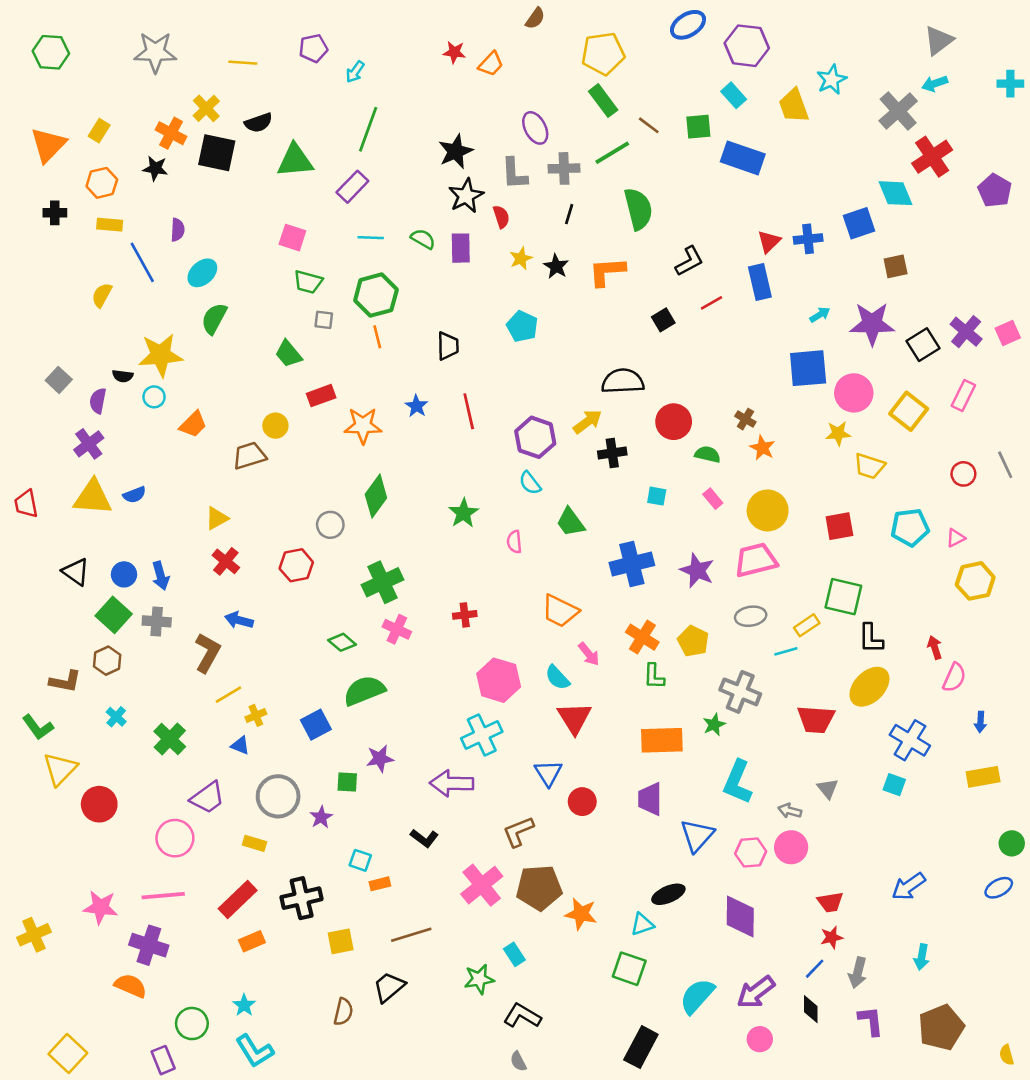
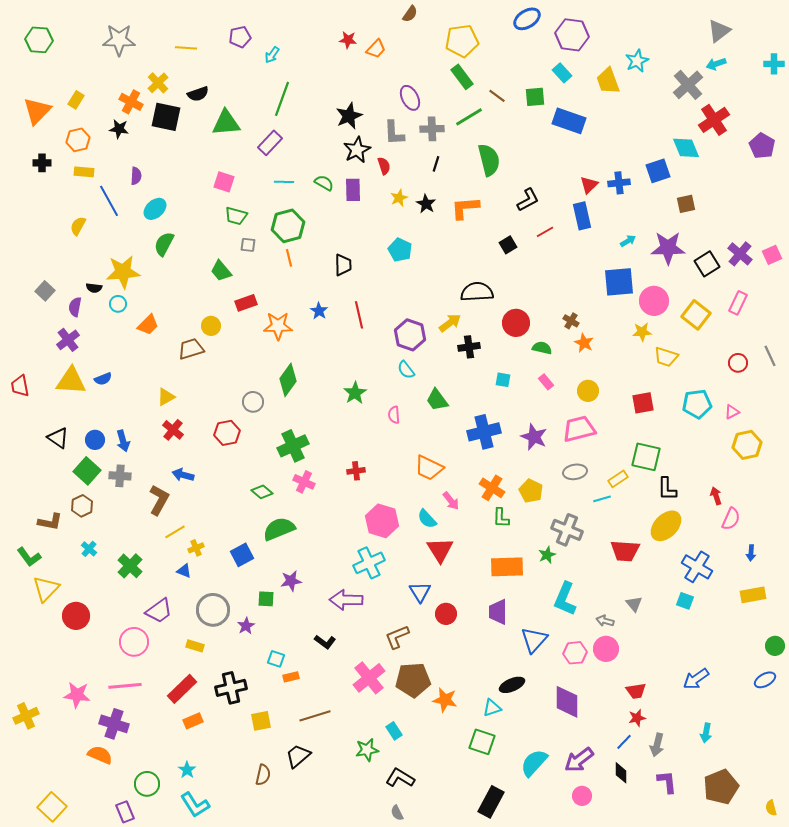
yellow circle: (768, 510) -> (588, 391), size x0.7

